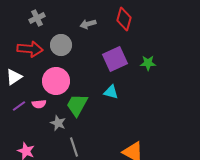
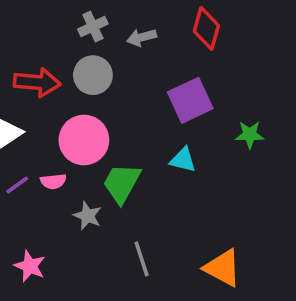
gray cross: (37, 18) -> (93, 26), moved
green star: (148, 63) -> (250, 135), moved
gray line: (74, 147) -> (142, 259), moved

